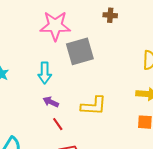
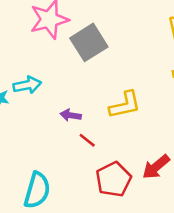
cyan arrow: (45, 73) -> (27, 85), moved, turned -85

